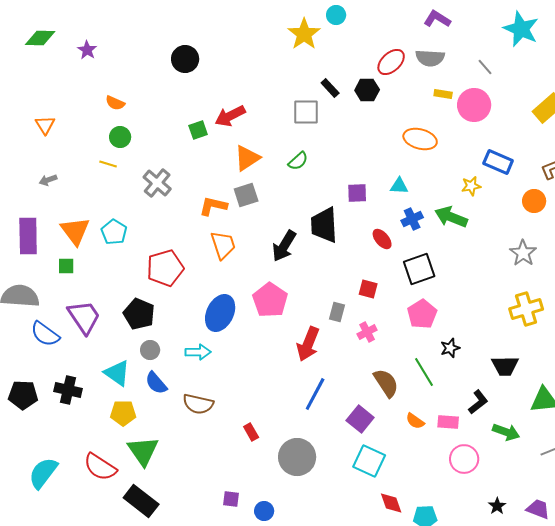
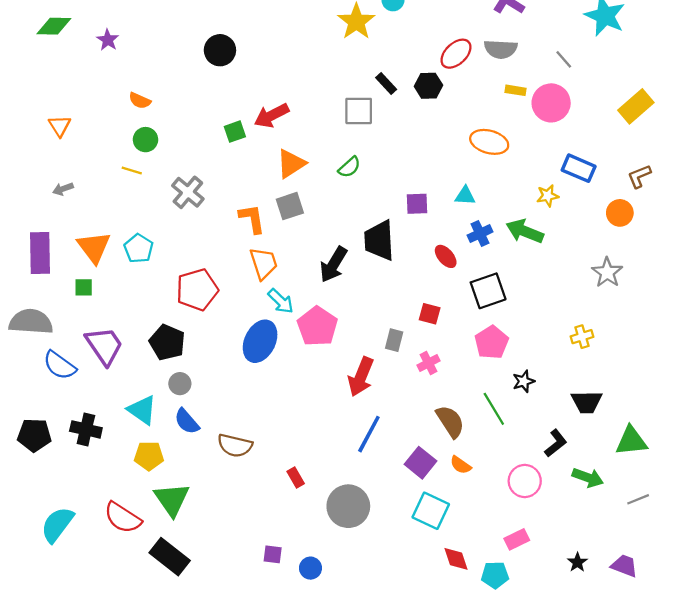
orange L-shape: (213, 206) -> (252, 219), turned 68
yellow cross: (526, 309) -> (582, 337), moved, size x0.6
cyan arrow: (198, 352) -> (281, 301), moved, turned 45
orange semicircle: (415, 421) -> (461, 465), moved
pink rectangle: (448, 422) -> (517, 539), moved, turned -30
pink circle: (464, 459) -> (525, 481), moved

